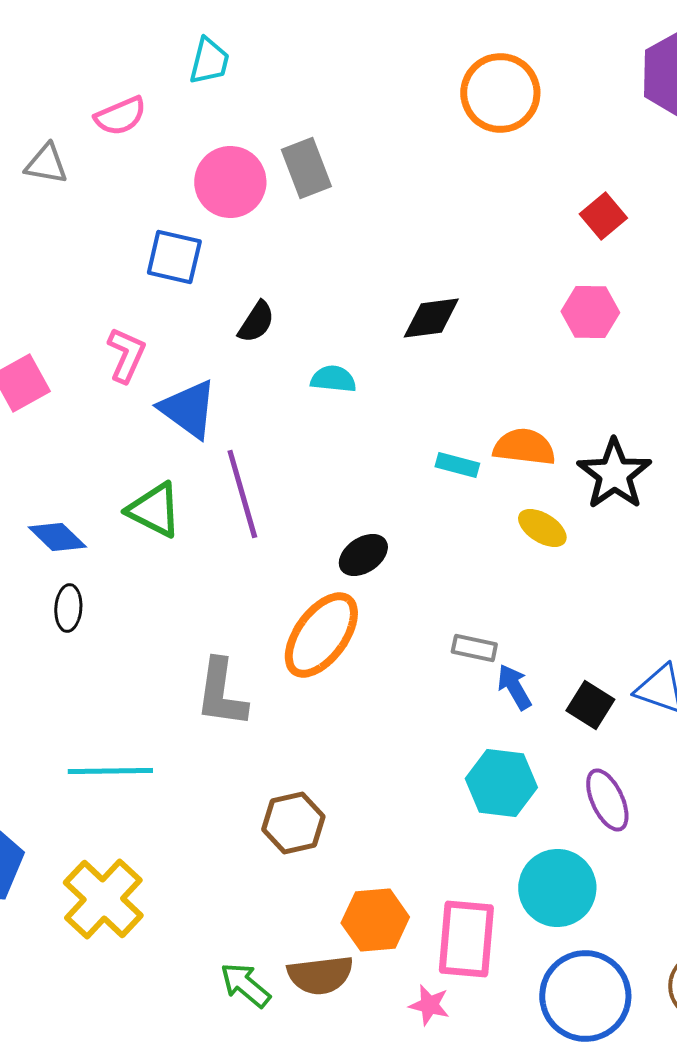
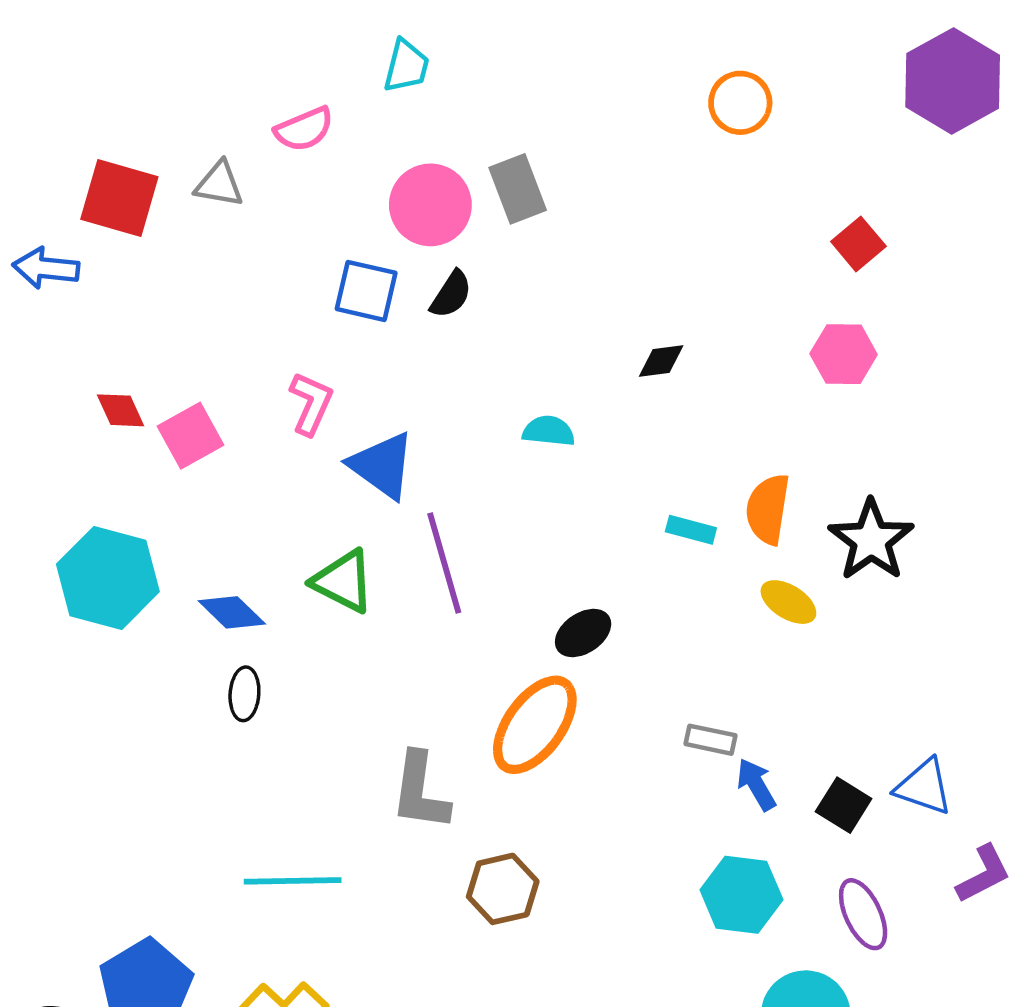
orange circle: (500, 93) -> (740, 103), size x0.7
black diamond: (431, 318) -> (661, 361), size x0.7
black semicircle: (256, 322) -> (451, 294), moved
orange semicircle: (524, 447) -> (768, 509), turned -88
brown hexagon: (293, 823) -> (503, 889), moved

